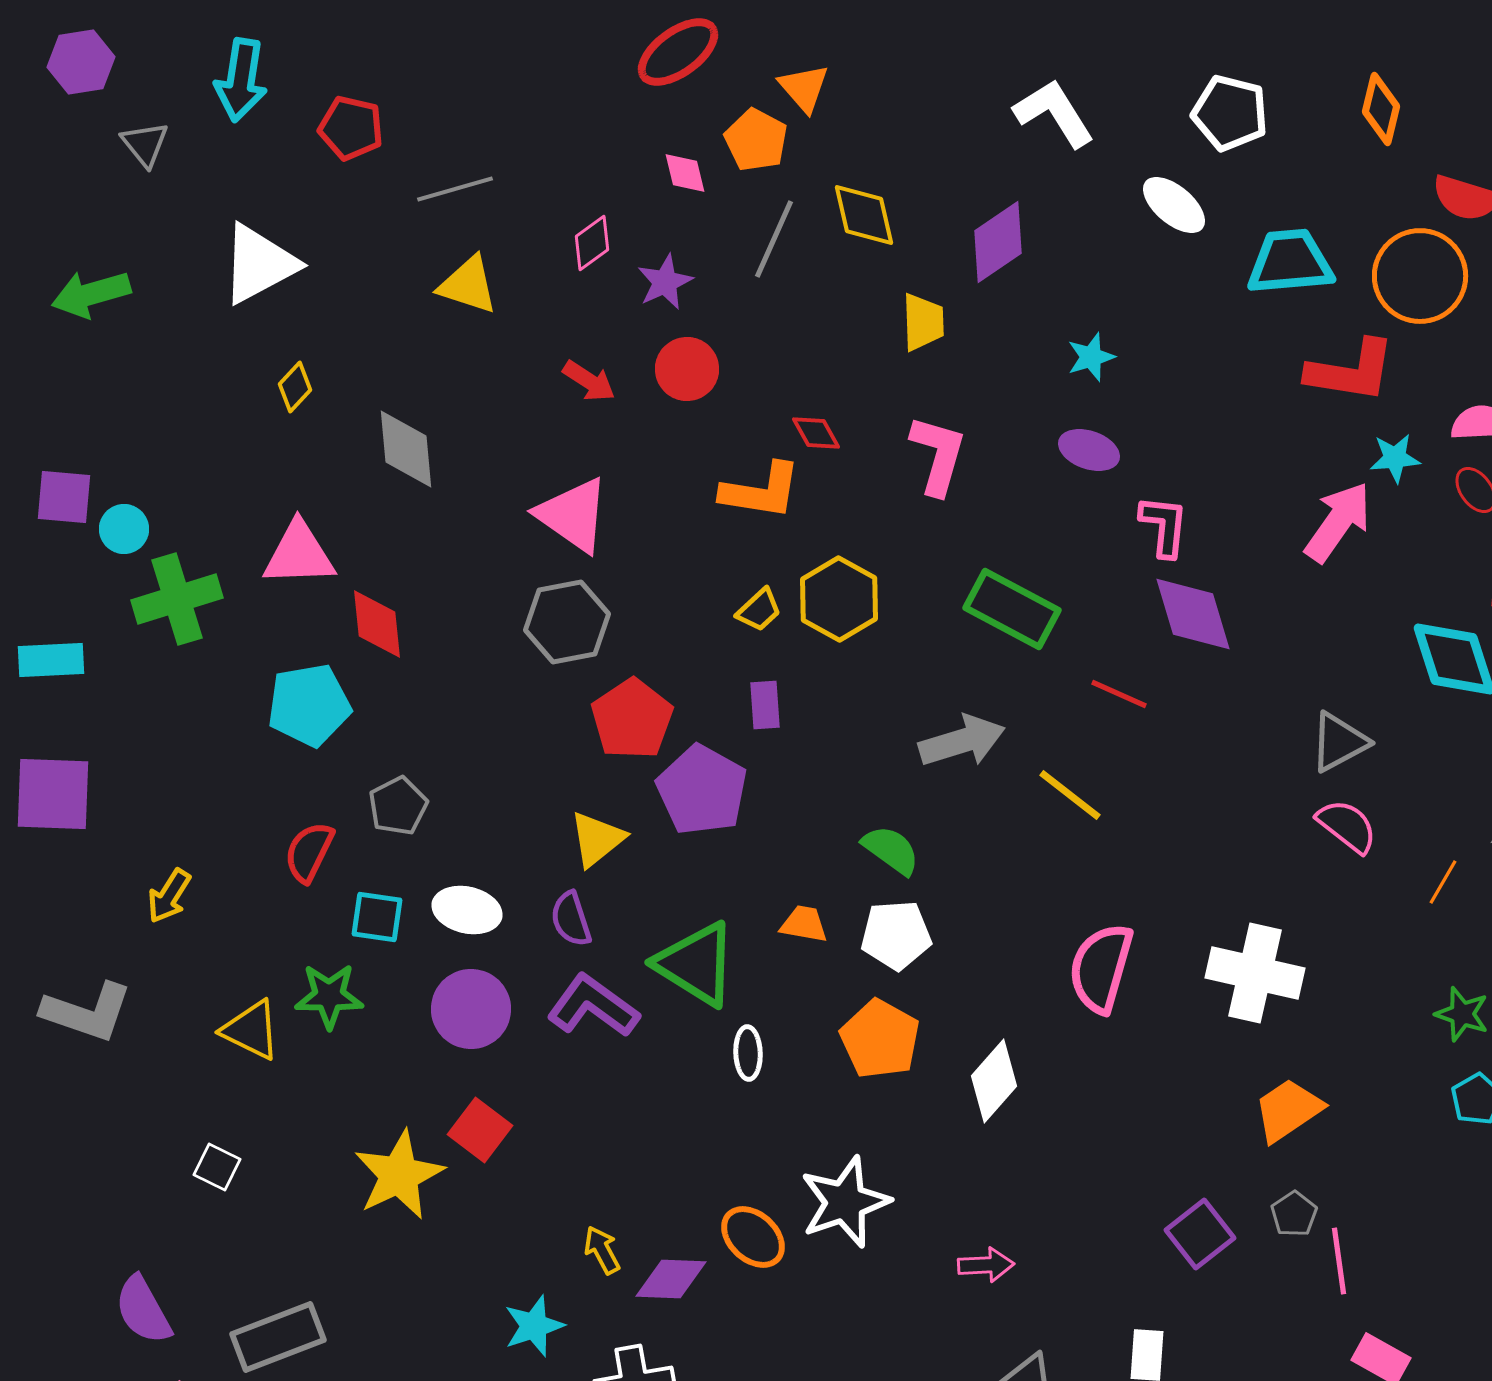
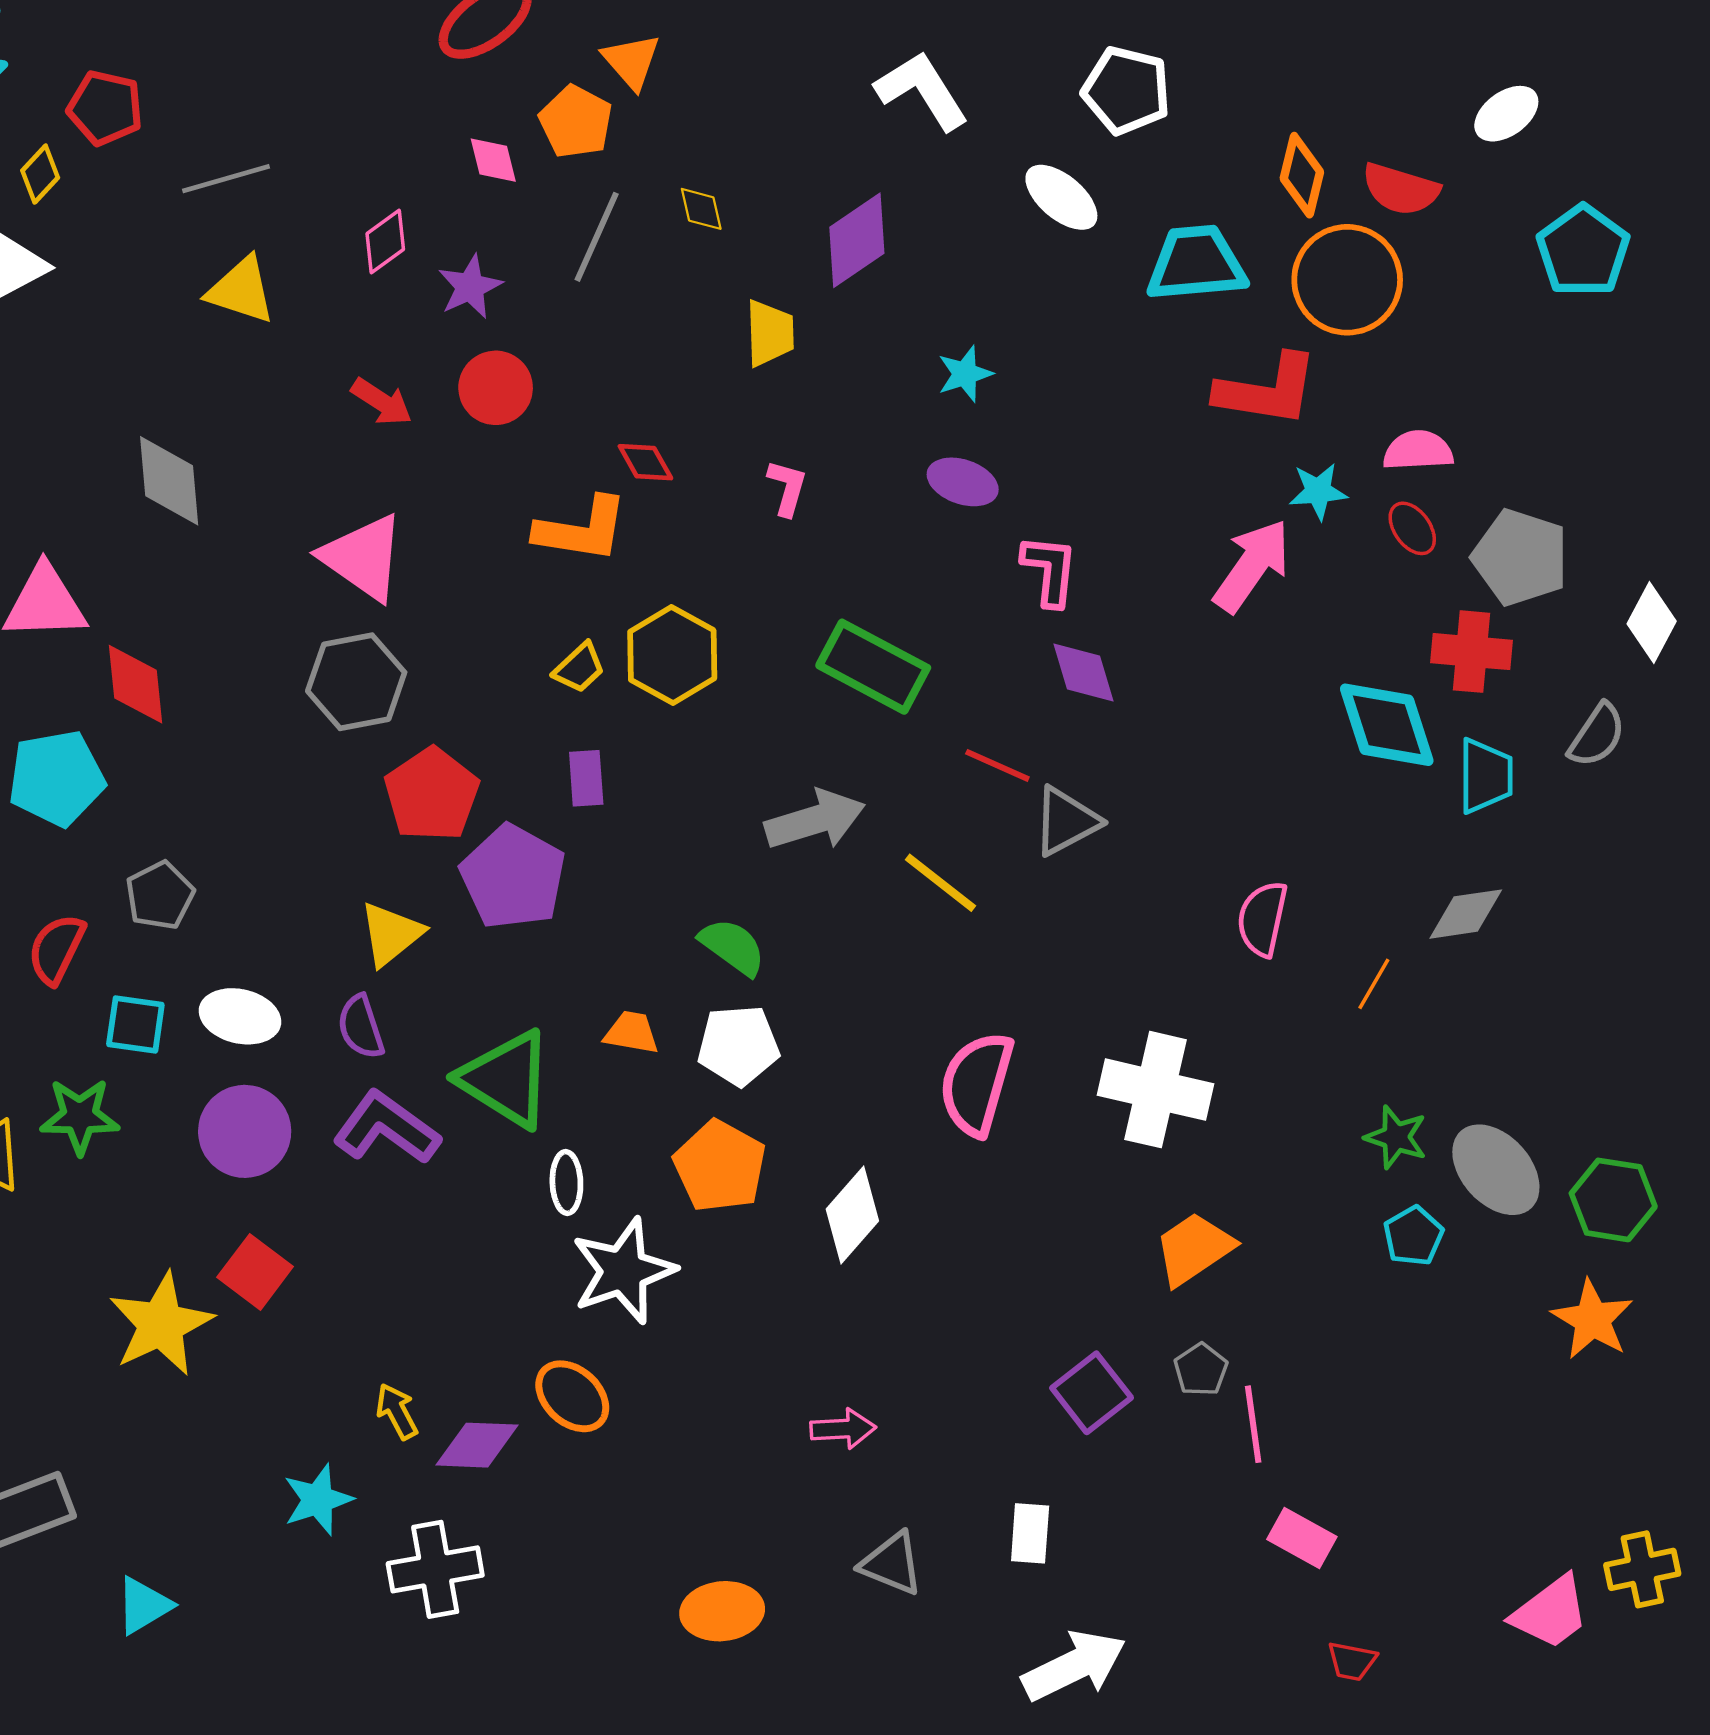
orange diamond: (1381, 109) -> (1302, 175), moved
yellow diamond: (864, 215) -> (701, 209), size x0.6
yellow diamond: (295, 387) -> (40, 174), moved
pink L-shape: (938, 455) -> (787, 488), size x0.6
purple diamond: (1193, 614) -> (1083, 672), size x0.7
gray triangle: (1339, 742) -> (1066, 821), moved
pink semicircle: (1347, 826) -> (1262, 919), turned -116
white star: (845, 1202) -> (623, 1271), moved

